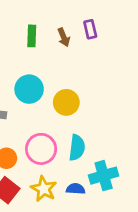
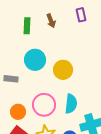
green rectangle: (32, 36) -> (27, 26), moved
brown arrow: (64, 37) -> (51, 21), moved

